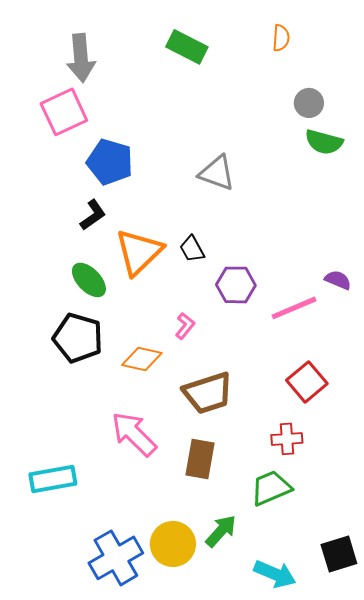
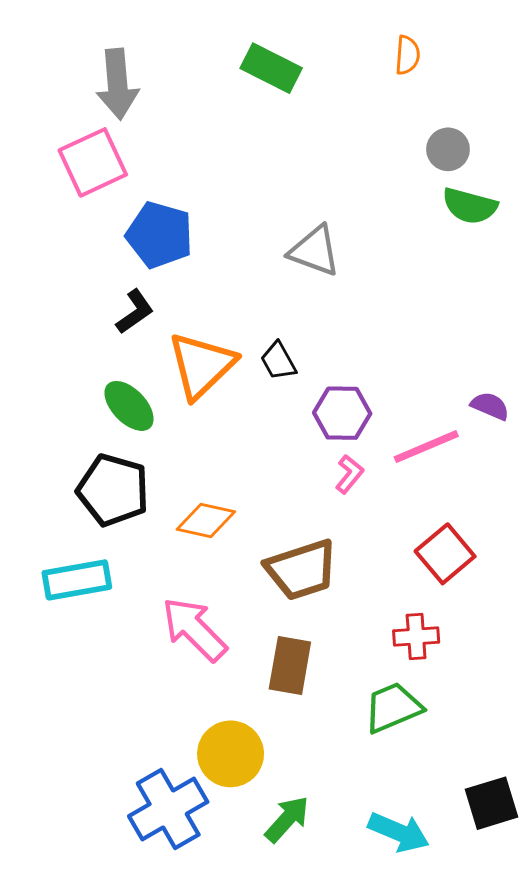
pink L-shape: (185, 326) -> (349, 474), moved
cyan rectangle: (53, 479) -> (77, 580), moved
green arrow: (221, 531) -> (287, 819), moved
yellow circle: (173, 544) -> (231, 754), moved

